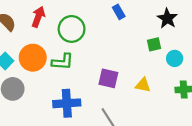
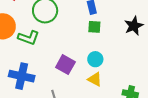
green square: (154, 44) -> (94, 27), moved
cyan circle: (175, 58) -> (95, 59), moved

